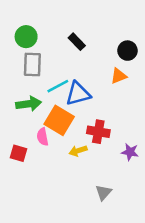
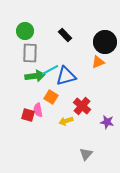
black circle: (127, 51) -> (105, 42), size x1.5
green arrow: (29, 104) -> (35, 76), moved
orange square: (59, 120) -> (51, 97), size x0.6
red cross: (98, 132) -> (82, 106), turned 30
red square: (18, 153) -> (28, 115), moved

